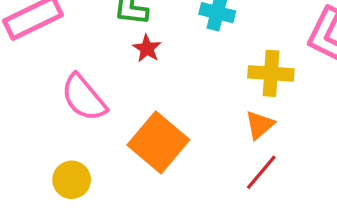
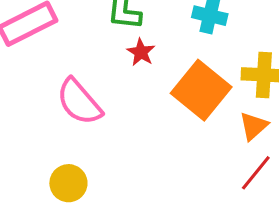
orange square: (158, 142) -> (201, 90), moved

